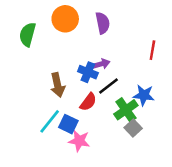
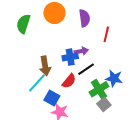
red line: (152, 50) -> (106, 34), moved
blue cross: (88, 72) -> (70, 57), turned -35
cyan line: (50, 121) -> (37, 83), moved

